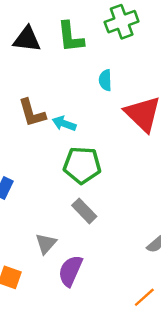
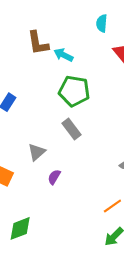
purple semicircle: (70, 271) -> (54, 177), size x0.6

